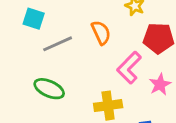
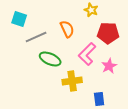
green ellipse: (49, 89) -> (50, 59), moved

